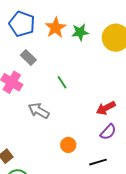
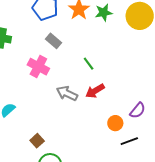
red arrow: (106, 108) -> (95, 91), moved
orange circle: (68, 145) -> (115, 123), moved

